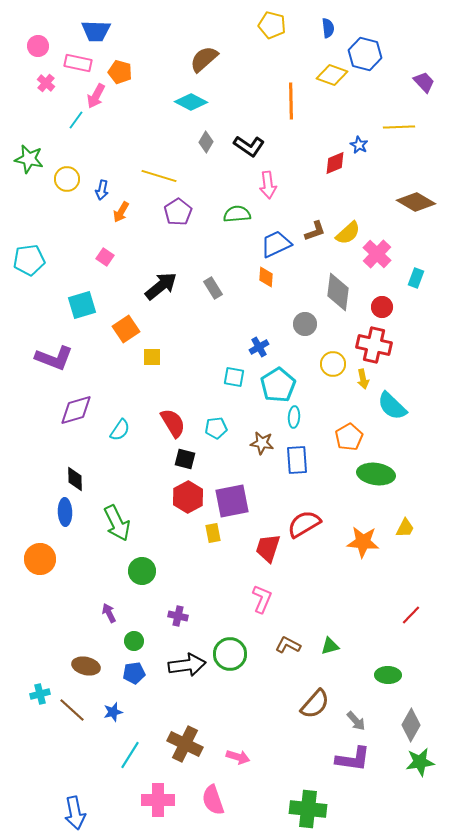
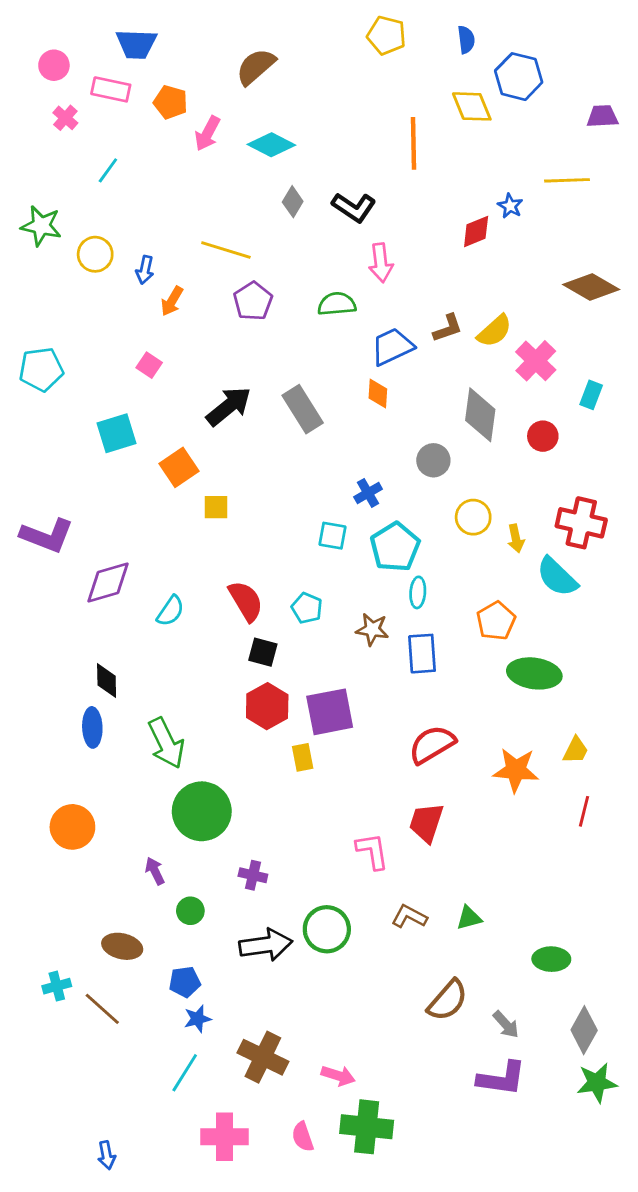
brown semicircle: (204, 59) -> (256, 67), moved
yellow diamond: (332, 75) -> (472, 106), turned 48
purple trapezoid: (424, 82) -> (603, 116), turned -50
pink arrow: (96, 96) -> (207, 133), moved
gray rectangle: (213, 288) -> (303, 409), size x1.5
red cross: (374, 345) -> (581, 523), moved
purple L-shape: (54, 358) -> (47, 536), moved
cyan pentagon: (216, 428) -> (307, 608), turned 30
red trapezoid: (268, 548) -> (426, 823), moved
orange circle: (40, 559) -> (72, 827), moved
green circle: (142, 571) -> (202, 811), size x1.5
pink L-shape: (262, 599) -> (372, 851), turned -32
red line: (411, 615) -> (584, 811), moved, turned -30
blue pentagon: (134, 673) -> (185, 982), moved
blue star: (113, 712) -> (197, 1019), moved
pink semicircle: (213, 800) -> (303, 1137), size x0.7
green cross: (308, 809) -> (367, 1127), moved
blue arrow: (75, 813) -> (107, 1155), size x0.6

